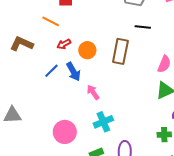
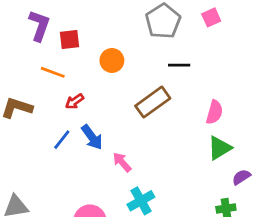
orange circle: (87, 50) -> (112, 60), moved
brown rectangle: (120, 51) -> (153, 102), turned 50

